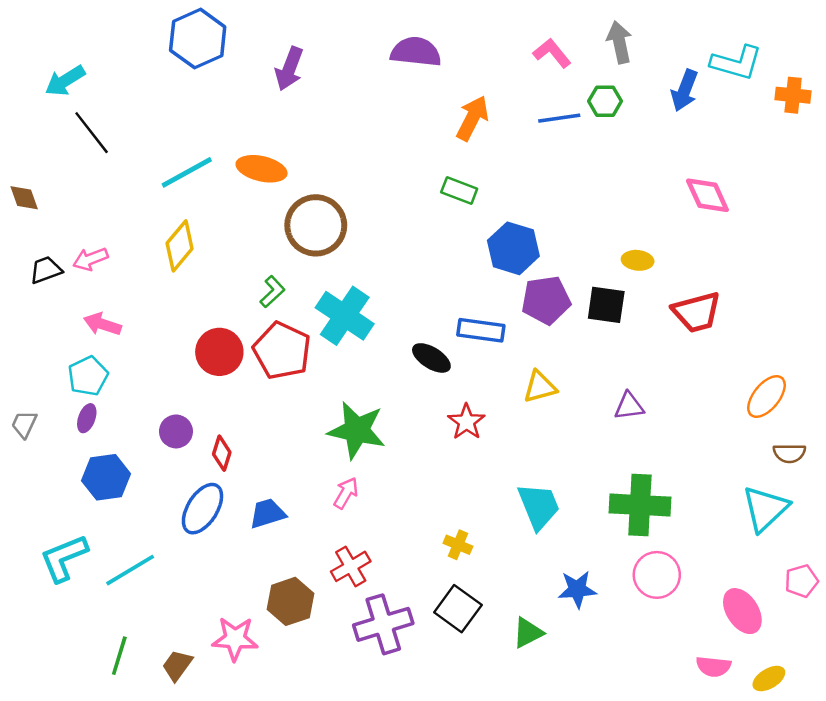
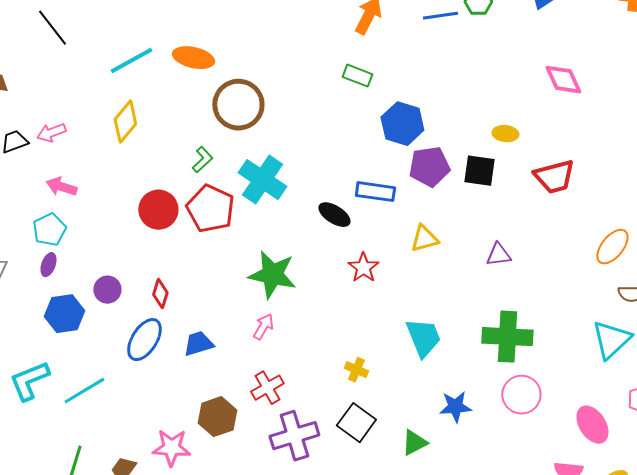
purple circle: (176, 431) -> (107, 290), moved

